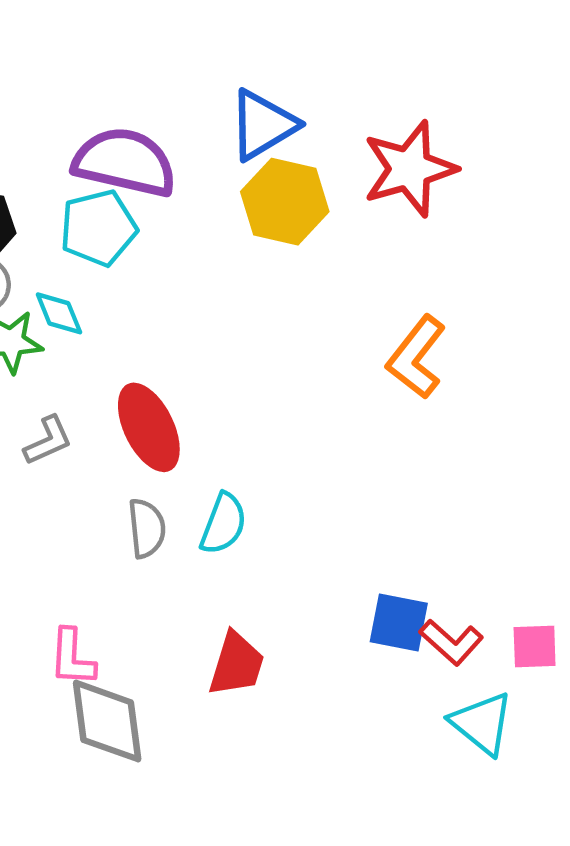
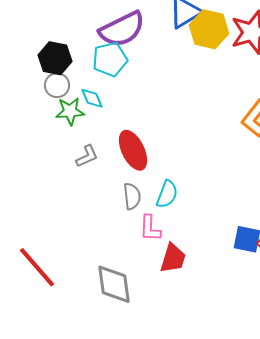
purple semicircle: (125, 162) -> (122, 29), turned 141
yellow hexagon: (285, 202) -> (209, 29), moved
pink L-shape: (72, 658) -> (150, 228), moved

